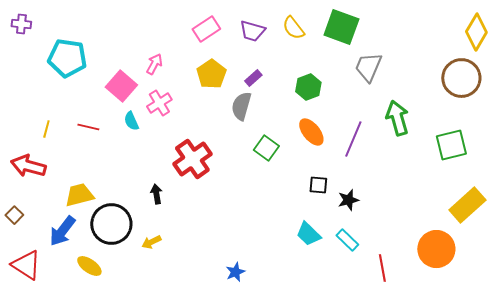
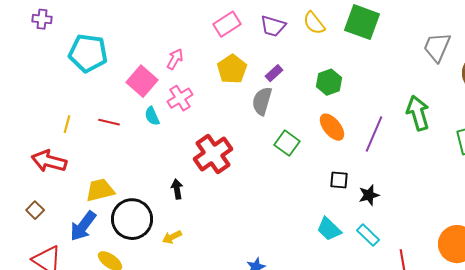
gray trapezoid: (368, 67) -> (437, 47), moved

